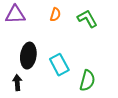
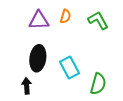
purple triangle: (15, 15) -> (39, 20), moved

